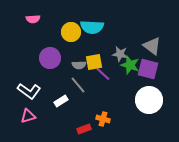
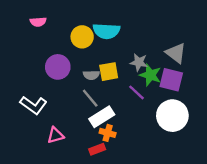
purple line: (103, 74) -> (137, 92), moved
white rectangle: (61, 101) -> (102, 117), moved, size x1.5
pink triangle: (28, 116) -> (55, 135), moved
orange cross: (103, 119) -> (108, 133), moved

